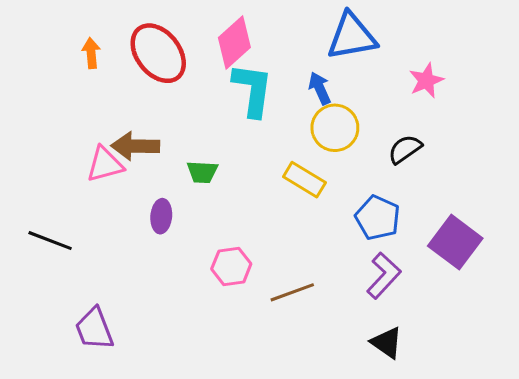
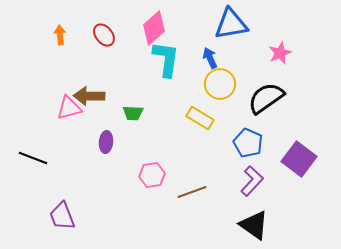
red ellipse: (158, 53) -> (104, 35), size x0.6
black semicircle: (405, 149) -> (266, 98), size x1.6
black triangle: (387, 343) -> (254, 225), size x1.4

